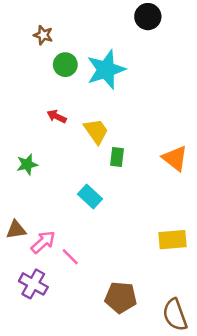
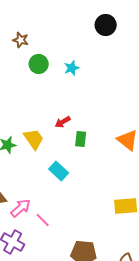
cyan star: (106, 70) -> (72, 68), size x0.5
red arrow: (57, 116) -> (63, 122), moved, turned -56
yellow trapezoid: (96, 131) -> (34, 139), moved

